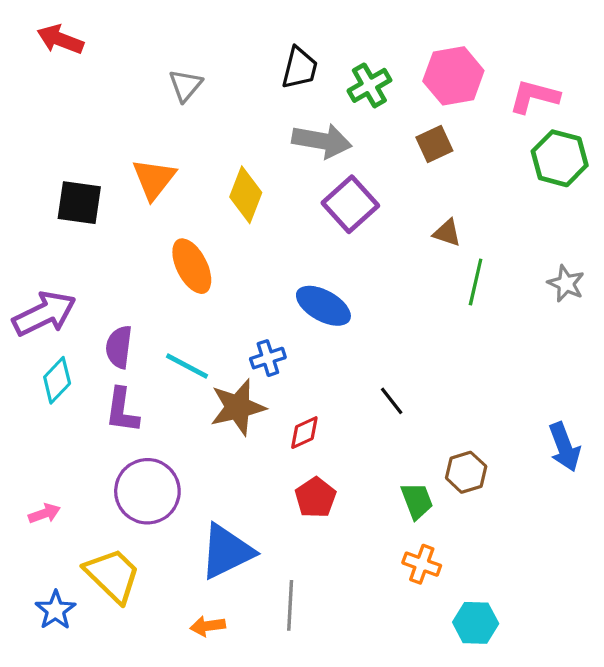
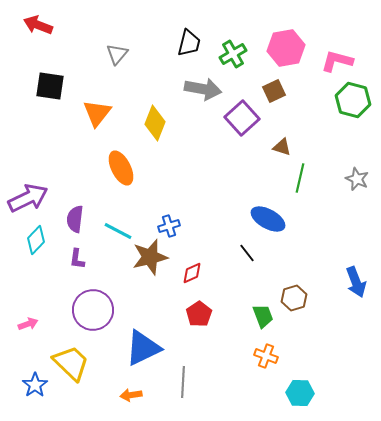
black square: (79, 203) -> (50, 86), moved
purple square: (350, 204) -> (242, 118), moved
blue ellipse: (323, 306) -> (268, 219), moved
purple L-shape: (122, 410) -> (77, 259), size x0.7

